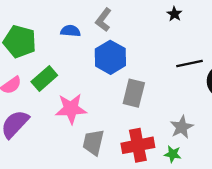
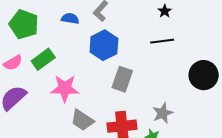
black line: (190, 63) -> (162, 41), moved
gray trapezoid: (93, 142) -> (82, 120), turned -75

